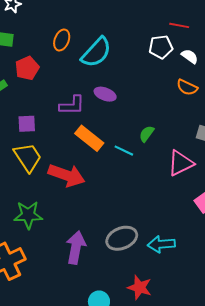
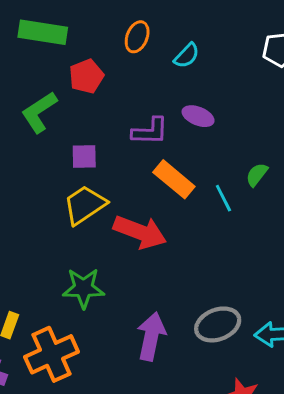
cyan semicircle: (96, 52) -> (187, 56), size x0.6
cyan line: (124, 151) -> (223, 198), turned 36
yellow trapezoid: (28, 157) -> (85, 205), turned -92

